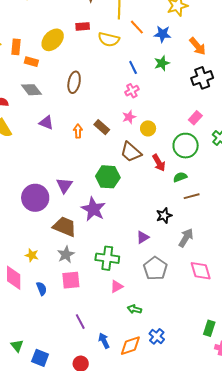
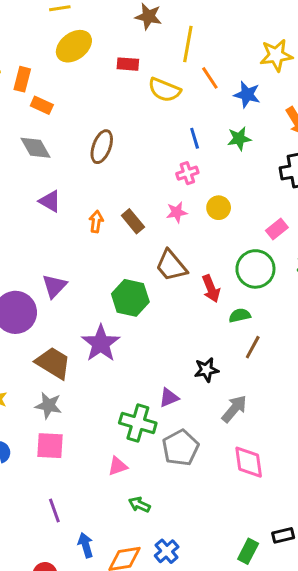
yellow ellipse: (53, 40) -> (74, 46), moved
yellow circle: (148, 128) -> (219, 208), moved
purple triangle: (64, 185) -> (54, 286), moved
brown line: (192, 196) -> (253, 347), turned -56
gray star: (66, 254) -> (48, 406), turned 30
green cross: (107, 258) -> (138, 423), moved

